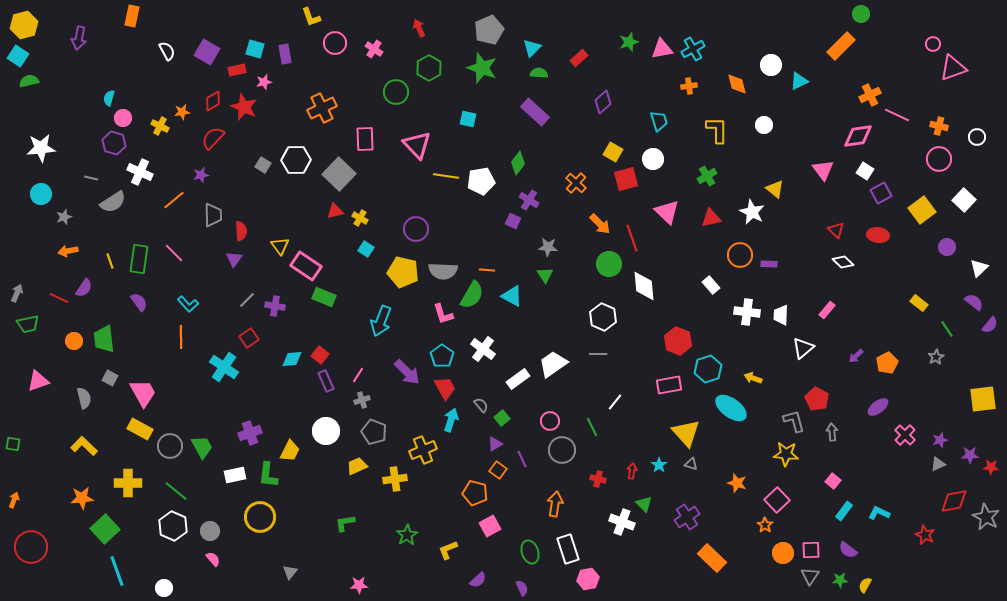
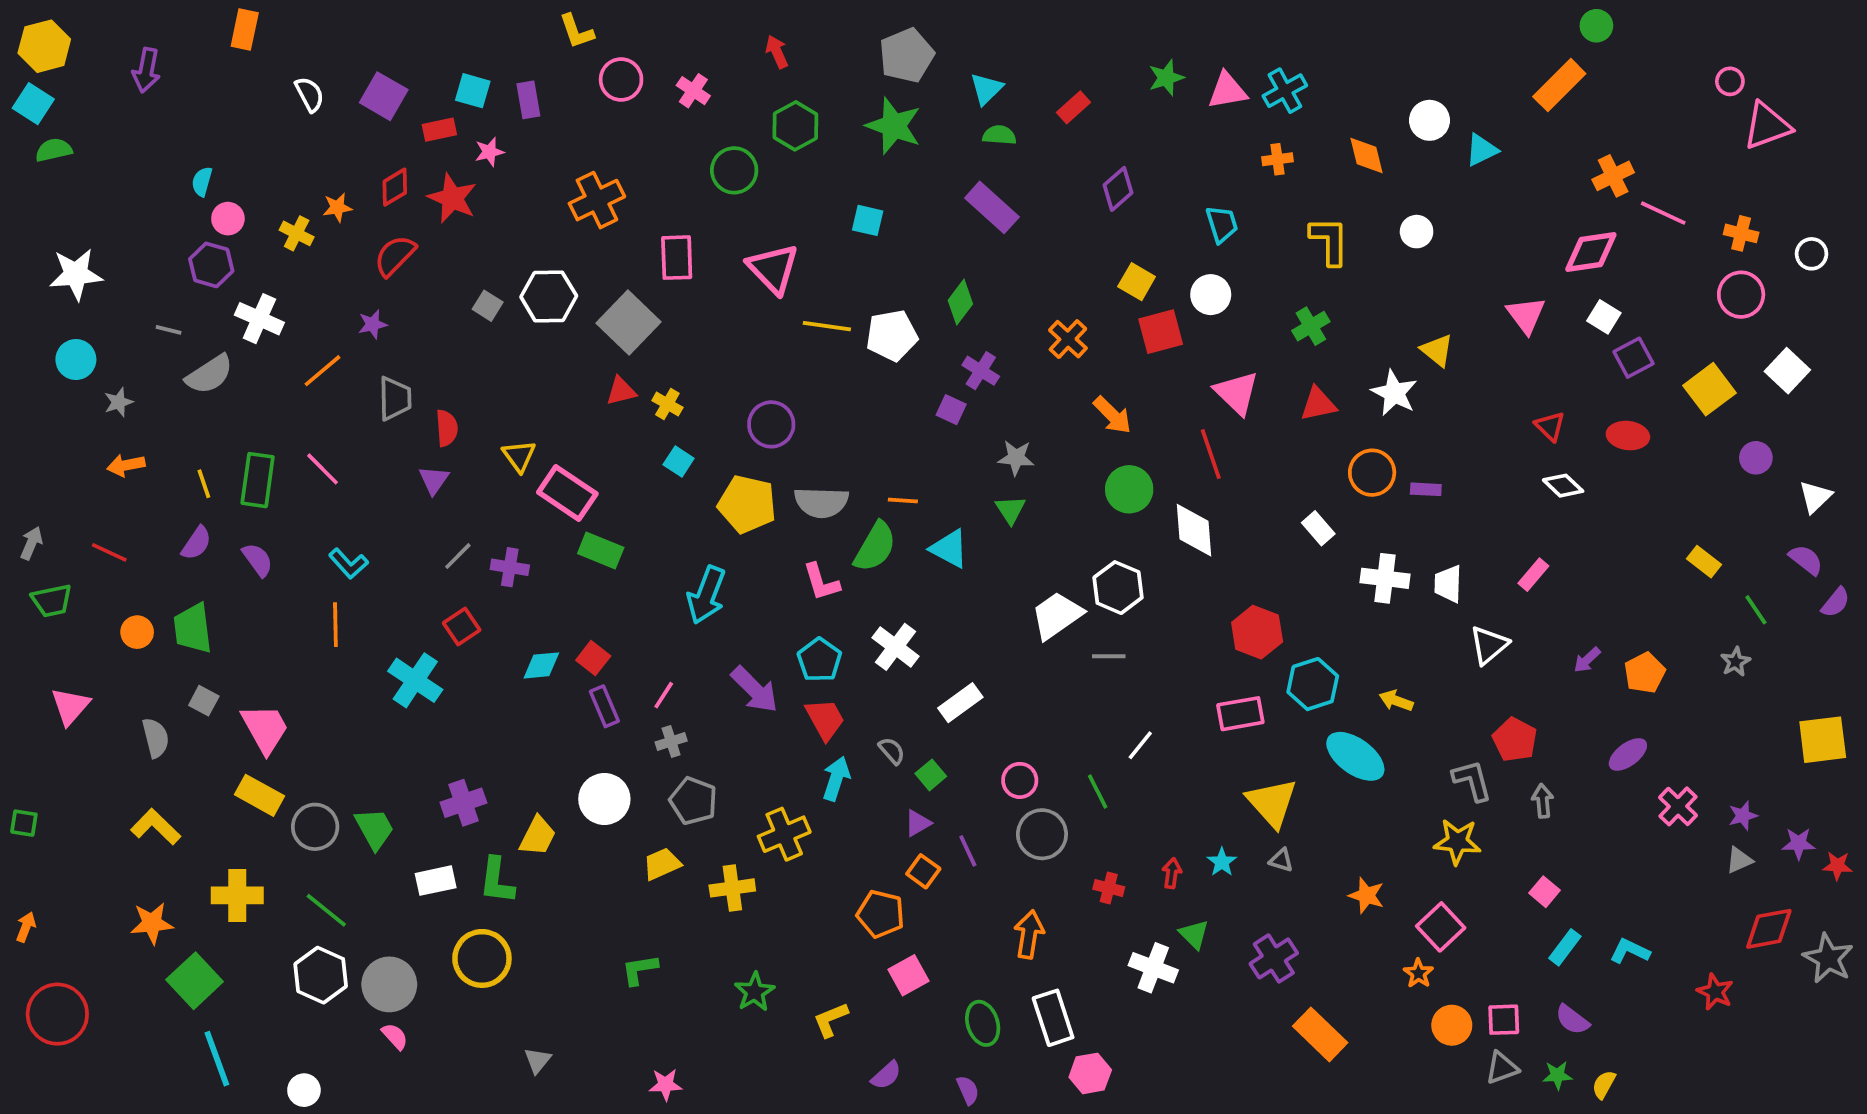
red line: (632, 238) -> (1211, 454), moved
purple semicircle: (84, 288) -> (196, 543), moved
white trapezoid: (553, 364) -> (1057, 615), moved
pink triangle: (38, 381) -> (70, 706), turned -30
gray circle: (210, 531) -> (389, 984), size x1.5
gray triangle: (810, 576) -> (1502, 1068), turned 36

